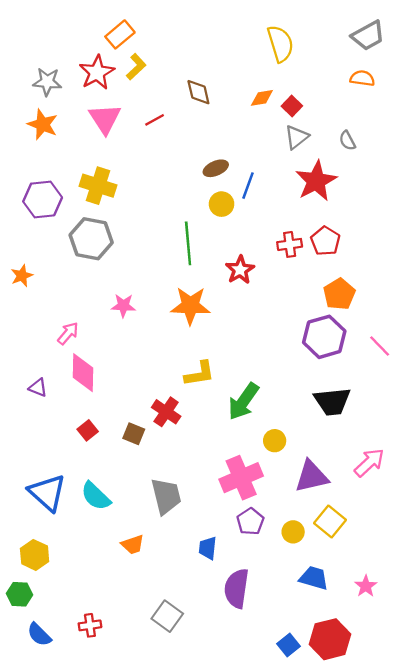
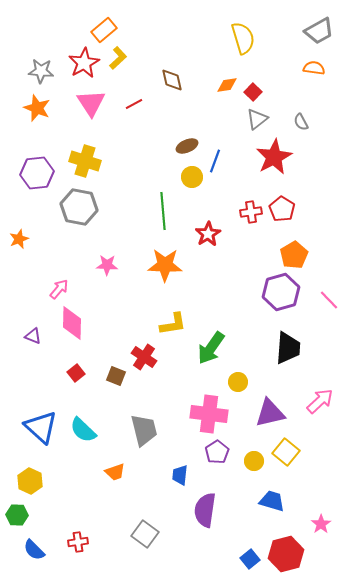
black trapezoid: (332, 401) -> (288, 348), turned -80
pink cross: (241, 478) -> (209, 414), turned 30
pink star: (366, 586) -> (321, 524), moved

